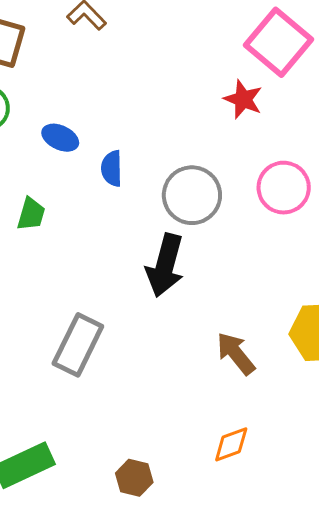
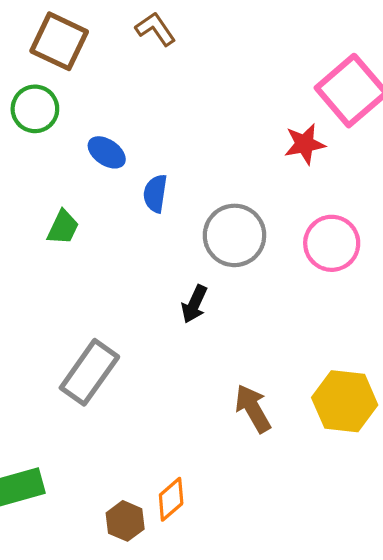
red star: (243, 99) -> (305, 144), turned 30
black arrow: (165, 265) -> (194, 304), size x0.6
orange diamond: (231, 444) -> (171, 499), moved, turned -30

